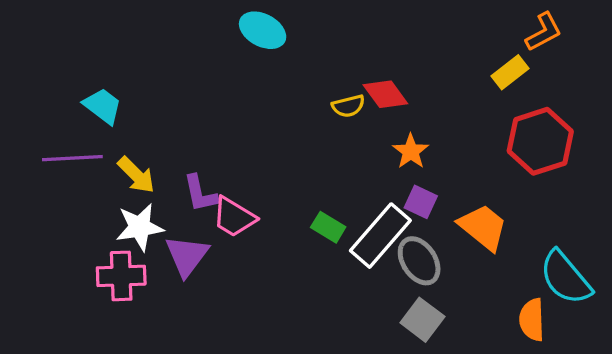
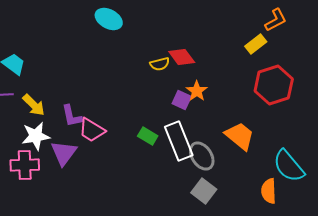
purple square: (421, 202) -> (182, 100), moved
white rectangle: (380, 236) -> (179, 141), turned -63

